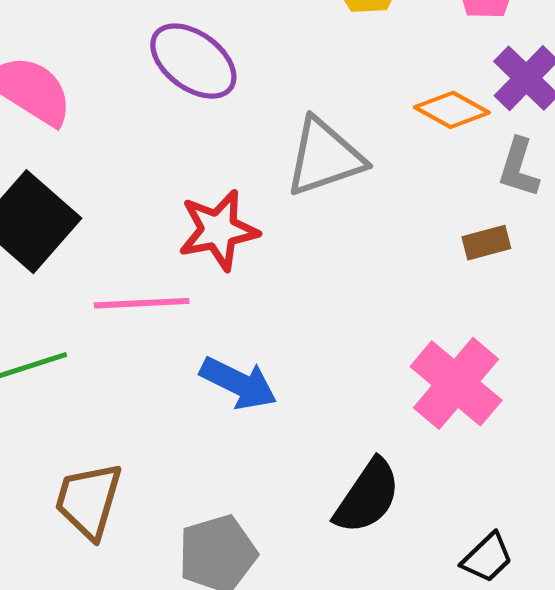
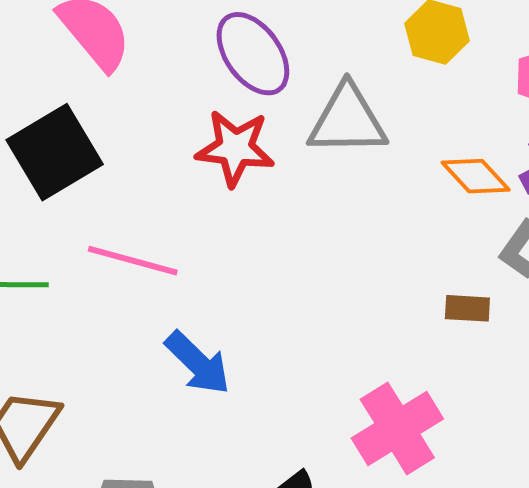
gray triangle: (325, 157) -> (347, 120), moved
red star: (218, 230) -> (235, 148), moved

